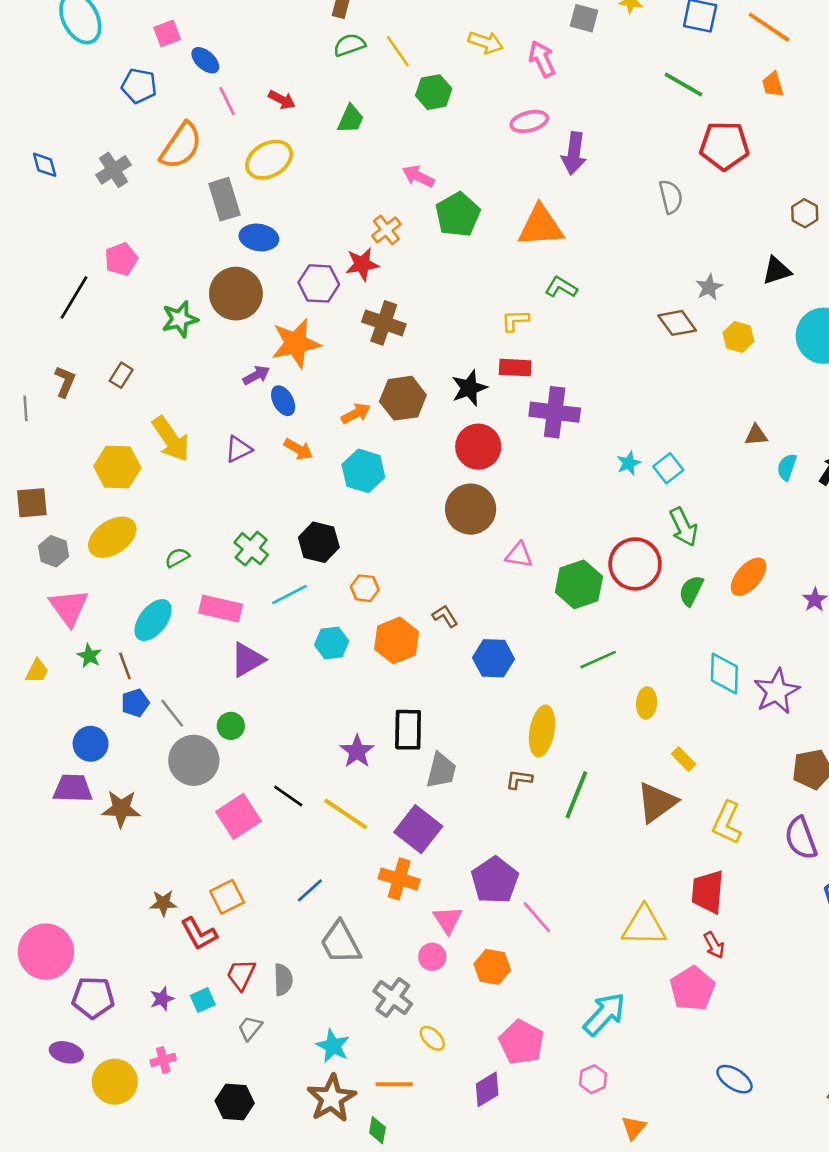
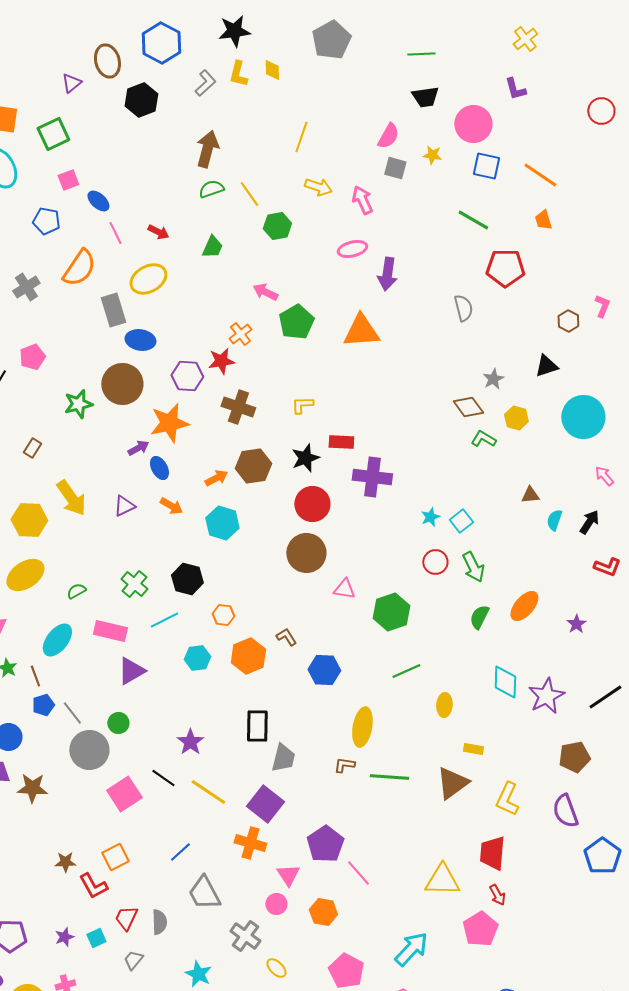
green L-shape: (561, 287) -> (483, 439), moved
yellow L-shape: (515, 320) -> (302, 405), moved
red circle: (635, 564) -> (435, 562), moved, size x0.6
purple star: (357, 751) -> (190, 742), moved
yellow rectangle: (684, 759) -> (473, 749), turned -36
green line: (576, 795) -> (389, 777), turned 72

